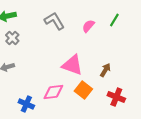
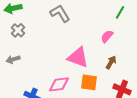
pink semicircle: (88, 26) -> (107, 36), moved
orange square: (83, 90) -> (89, 82), turned -30

